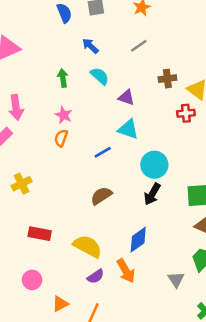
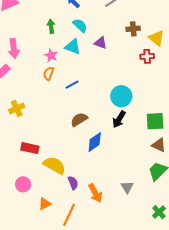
cyan triangle: (128, 129) -> (73, 47), moved
blue line: (103, 152) -> (72, 85), moved
blue diamond: (138, 240) -> (95, 142), moved
yellow semicircle: (88, 246) -> (54, 165), moved
orange arrow: (126, 271) -> (95, 193), moved
purple semicircle: (96, 276) -> (73, 183), turned -80
gray triangle: (176, 279) -> (127, 187), moved

